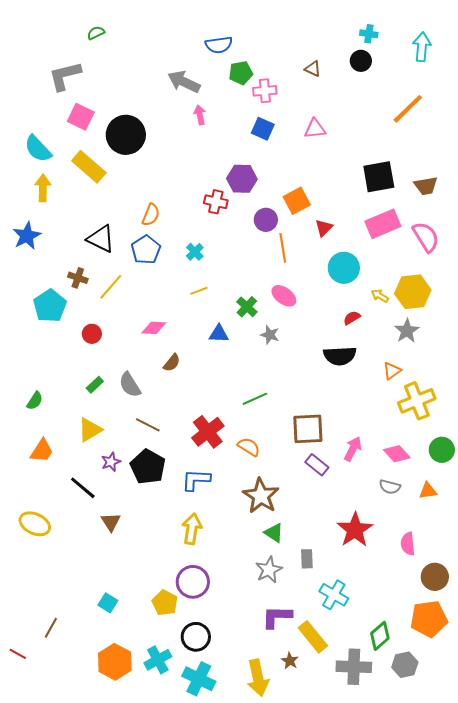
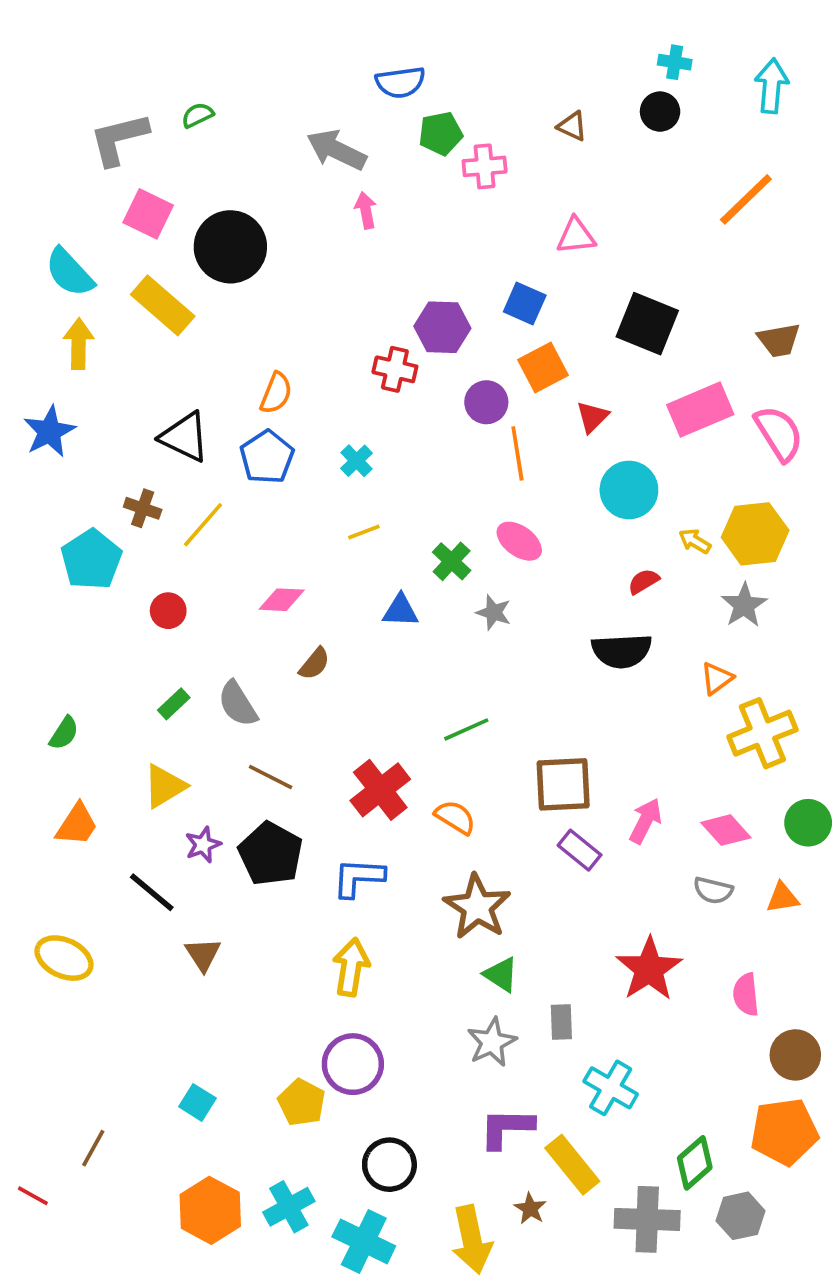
green semicircle: (96, 33) -> (197, 115), moved
blue square: (263, 129) -> (525, 304), moved
black square: (379, 177) -> (647, 324), moved, turned 32
black circle: (196, 637) -> (389, 1165), moved

